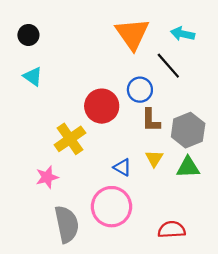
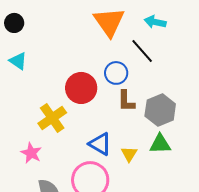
yellow triangle: (154, 159) -> (129, 154), moved
blue triangle: (122, 167) -> (100, 144), size x1.4
pink star: (47, 177) -> (31, 153), turned -30

